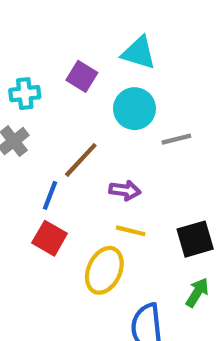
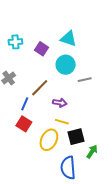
cyan cross: (25, 94) -> (15, 42), moved
black square: (195, 239) -> (76, 137), moved

